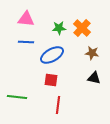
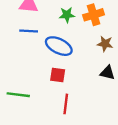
orange cross: (82, 28) -> (94, 15), turned 30
blue ellipse: (52, 55) -> (59, 46), turned 55

